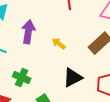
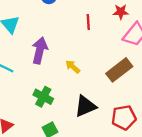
green cross: (22, 78) -> (43, 97), moved

